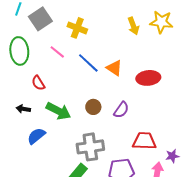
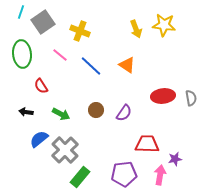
orange triangle: (114, 68) -> (127, 65), moved
red ellipse: (148, 78) -> (163, 96), moved
green arrow: (58, 111) -> (61, 114), size x0.7
gray cross: (90, 147) -> (65, 150), moved, turned -36

